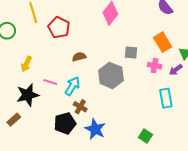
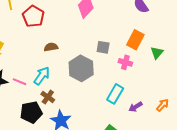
orange rectangle: (163, 42) -> (135, 40), turned 54
purple arrow: (176, 70) -> (135, 107), moved
pink line: (50, 82) -> (19, 82), moved
cyan rectangle: (166, 98) -> (115, 94), moved, turned 36

